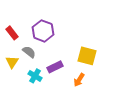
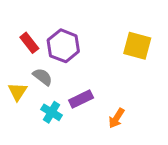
red rectangle: (12, 33) -> (29, 43), moved
yellow square: (87, 56) -> (137, 46), moved

